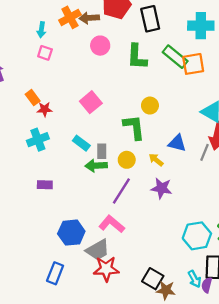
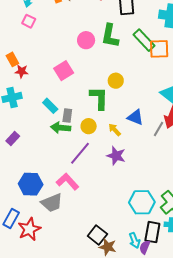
pink circle: (100, 46) -> (86, 40), moved
purple rectangle: (45, 185) -> (13, 138), turned -56
red star: (106, 269) -> (29, 229), moved, turned -30

